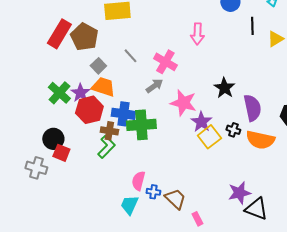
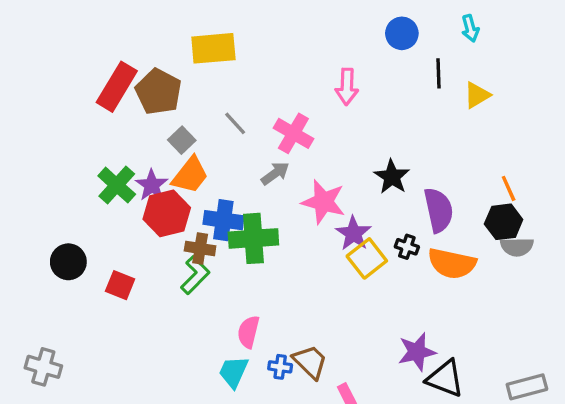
orange trapezoid: (103, 87) -> (190, 175), turned 110
black circle: (53, 139) -> (68, 262), moved
gray cross: (36, 168) -> (43, 367), moved
blue cross: (153, 192) -> (280, 367), moved

